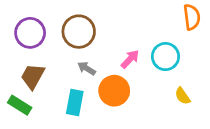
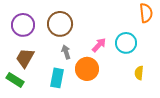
gray arrow: (87, 68) -> (66, 52), turned 40
yellow semicircle: (183, 96) -> (139, 73), turned 40

